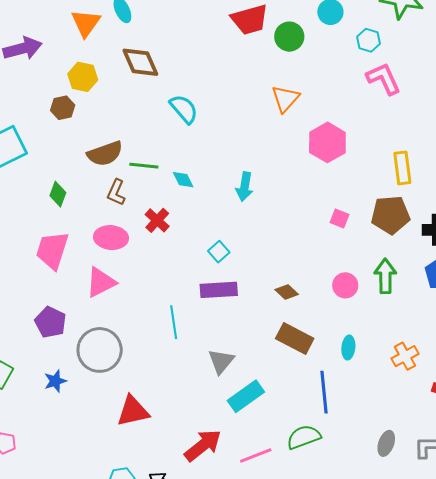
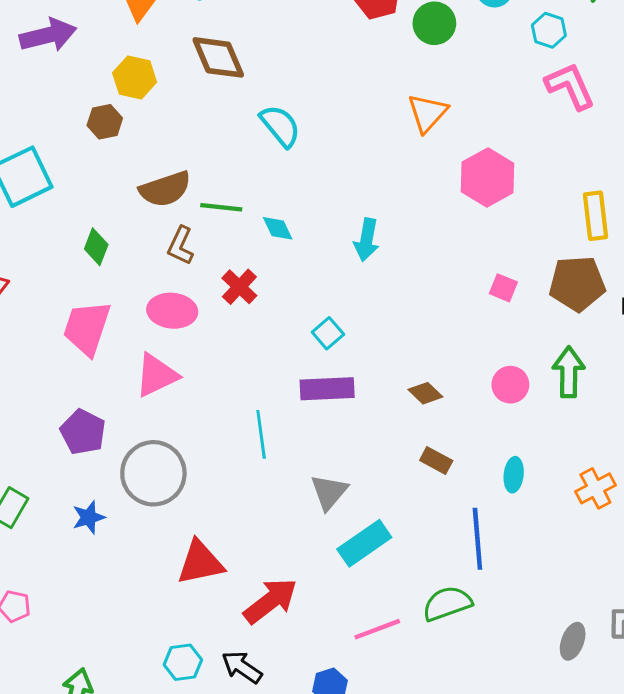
brown rectangle: (295, 338) -> (436, 460), size x0.6
gray ellipse: (386, 443) -> (573, 641), moved
red arrow: (203, 445) -> (270, 601), moved

